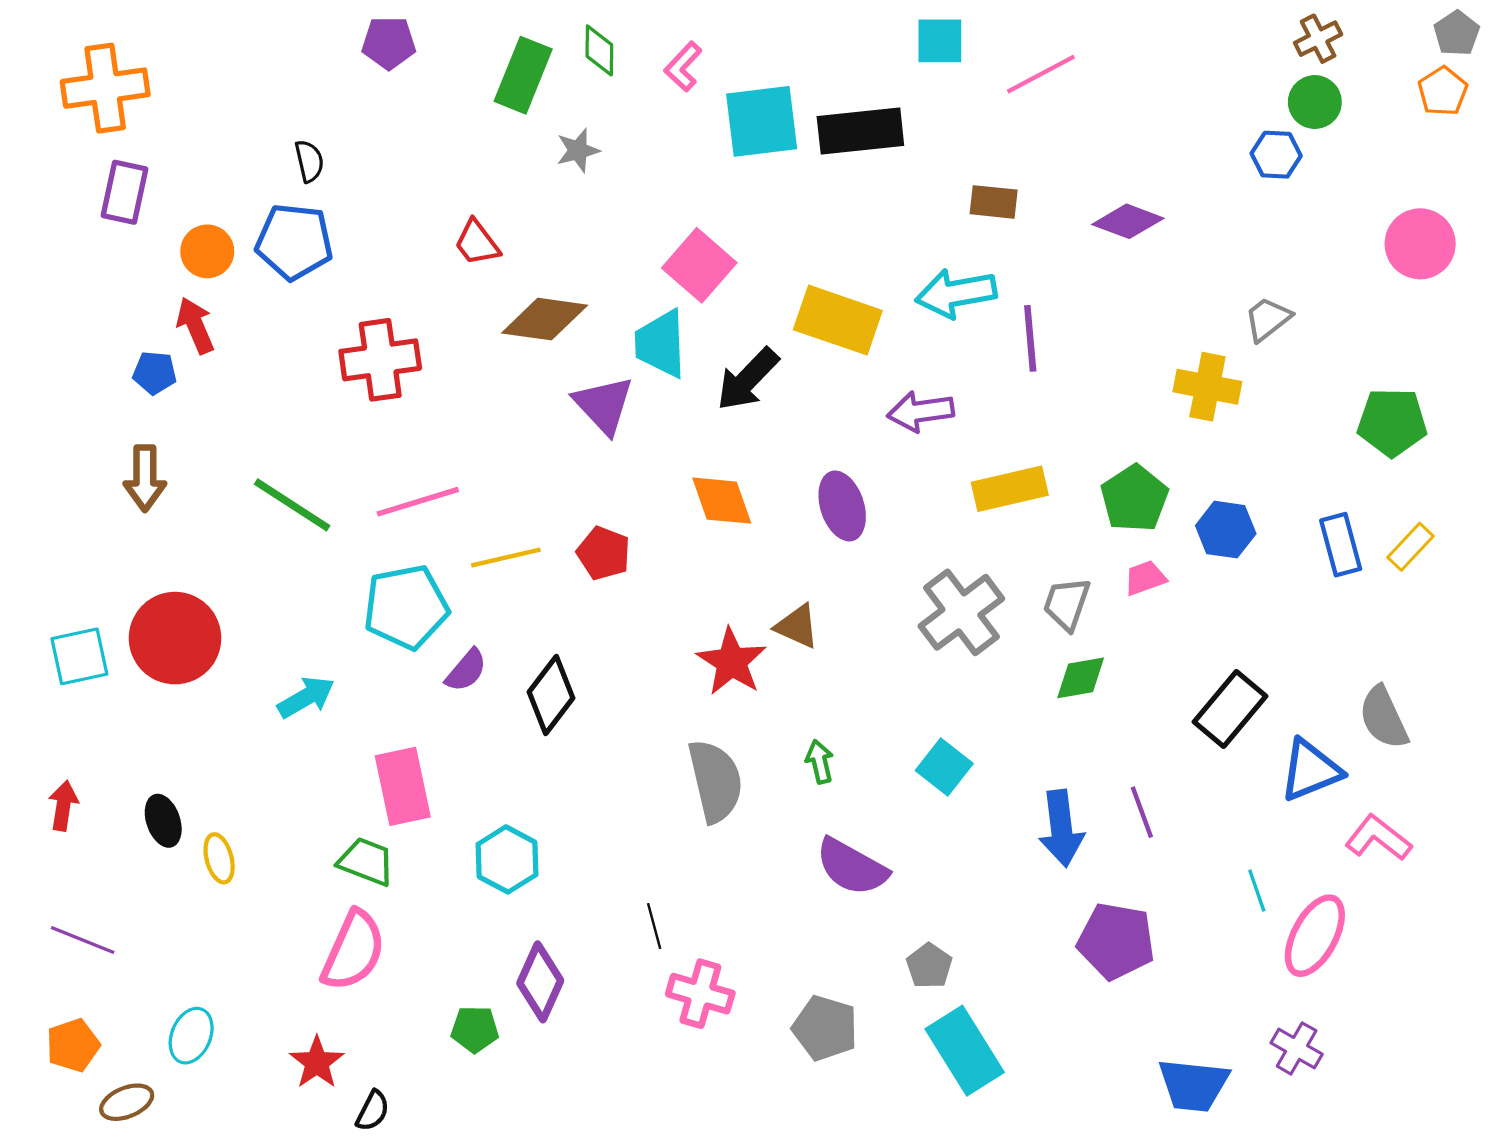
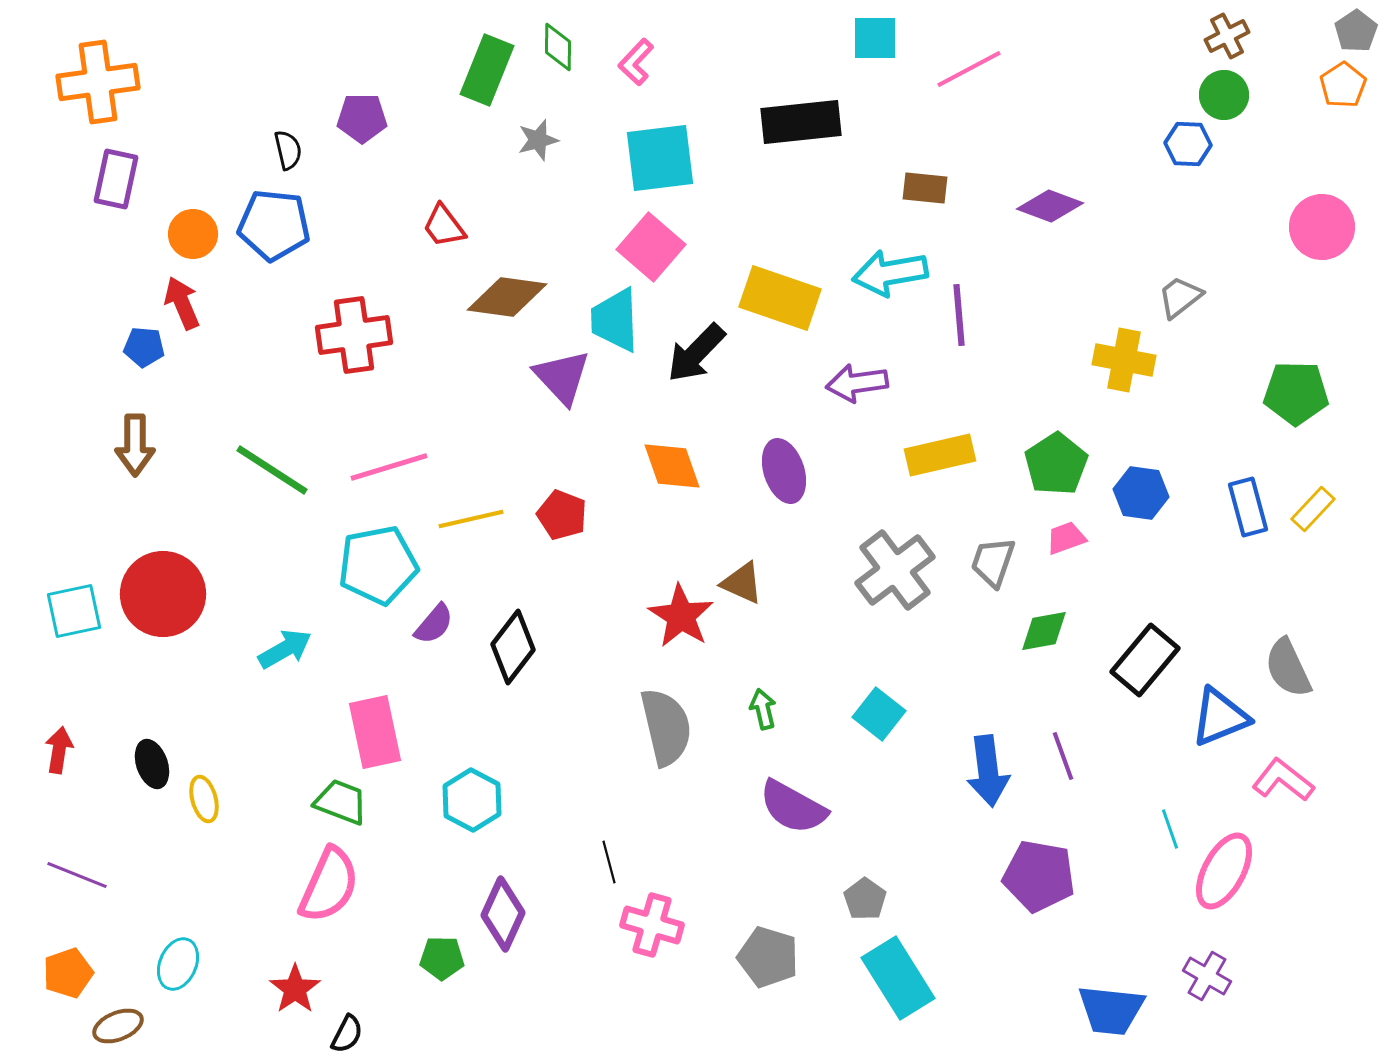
purple pentagon: (389, 43) -> (362, 118), moved
cyan square: (762, 121) -> (660, 158), moved
green diamond: (1081, 678) -> (1044, 631), moved

